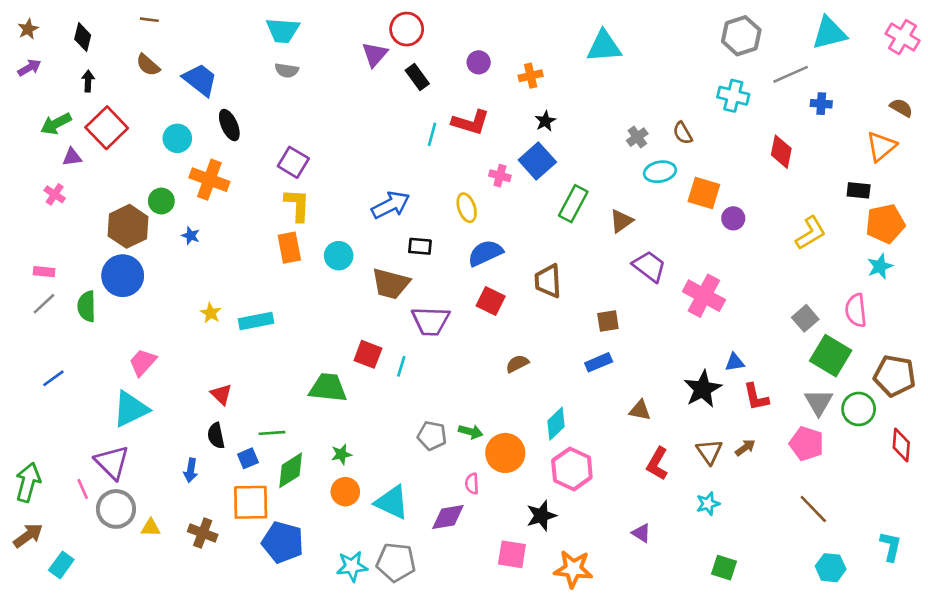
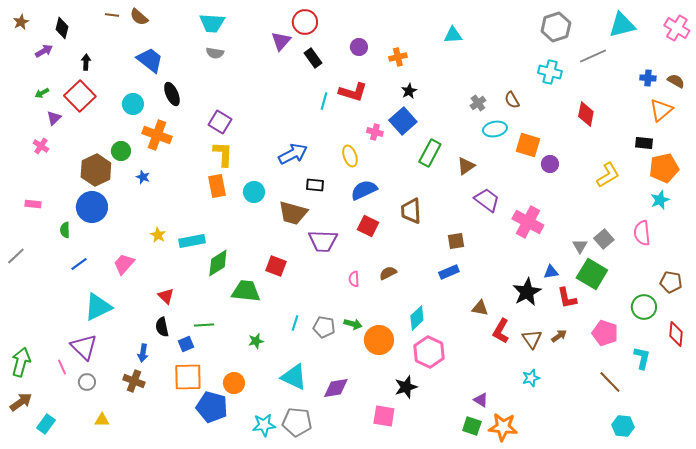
cyan triangle: (604, 46) -> (453, 35), size x0.7
brown semicircle: (148, 65) -> (139, 17), moved
purple arrow: (29, 68) -> (44, 51), moved
black arrow: (88, 81) -> (86, 62), moved
blue cross: (821, 104) -> (648, 78), moved
green arrow: (56, 124) -> (42, 93), size x0.6
purple triangle: (72, 157) -> (54, 118), turned -35
gray line: (44, 304) -> (16, 256), moved
green semicircle: (87, 306) -> (65, 230), size x0.7
green square: (831, 356) -> (592, 274), moved
pink trapezoid: (143, 362) -> (124, 264), moved
cyan line: (401, 366) -> (295, 323), moved
brown pentagon: (895, 376) -> (671, 282), size x0.7
blue line: (53, 378) -> (79, 264), moved
gray triangle: (819, 402) -> (580, 246), moved, size x0.7
red L-shape: (657, 464) -> (501, 331), moved
green diamond: (291, 470) -> (218, 263), moved
pink semicircle: (472, 484) -> (354, 279), moved
orange circle: (345, 492) -> (234, 383), moved
gray circle: (116, 509) -> (87, 382), size x0.6
yellow triangle: (151, 528) -> (102, 420), moved
brown cross: (203, 533) -> (134, 381), moved
cyan L-shape: (891, 546) -> (642, 358), moved
green square: (724, 568) -> (472, 426), moved
orange star: (573, 569) -> (503, 427), moved

